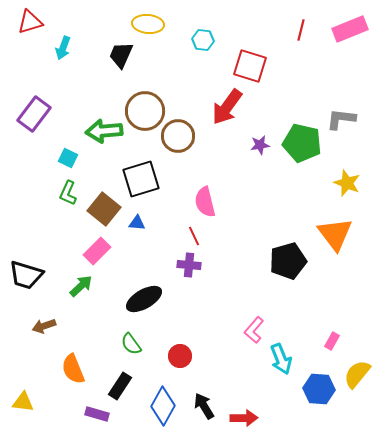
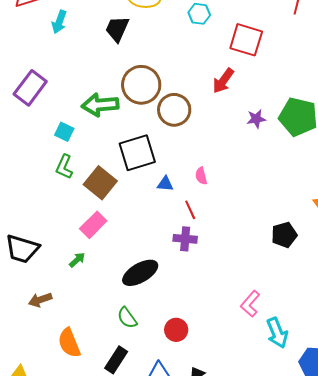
red arrow: (227, 107) -> (223, 81), size x0.7
pink semicircle: (205, 202) -> (201, 176), size x0.6
blue triangle: (137, 223) -> (165, 184), moved
black pentagon: (288, 261) -> (284, 235), size x0.7
green arrow: (81, 286) -> (77, 260), size x0.7

